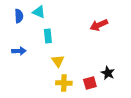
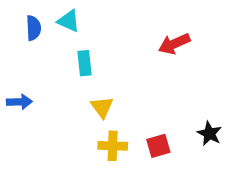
blue arrow: (19, 51) -> (19, 102), moved
black star: (108, 73) -> (209, 134), moved

